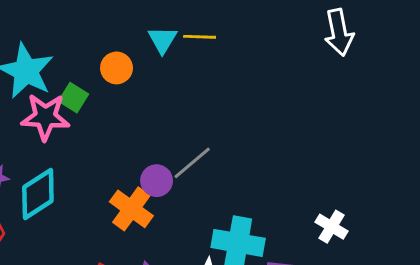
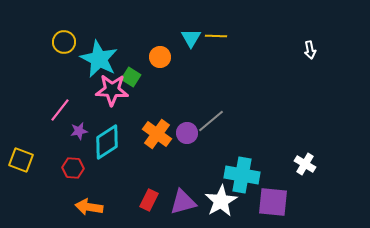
white arrow: (339, 32) -> (310, 50), moved, size x0.6
orange cross: (131, 209) -> (157, 134), moved

